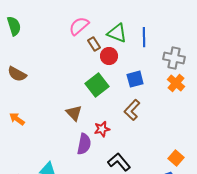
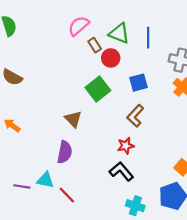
red star: (102, 129) -> (126, 146), moved
purple semicircle: (84, 144) -> (65, 152), moved

